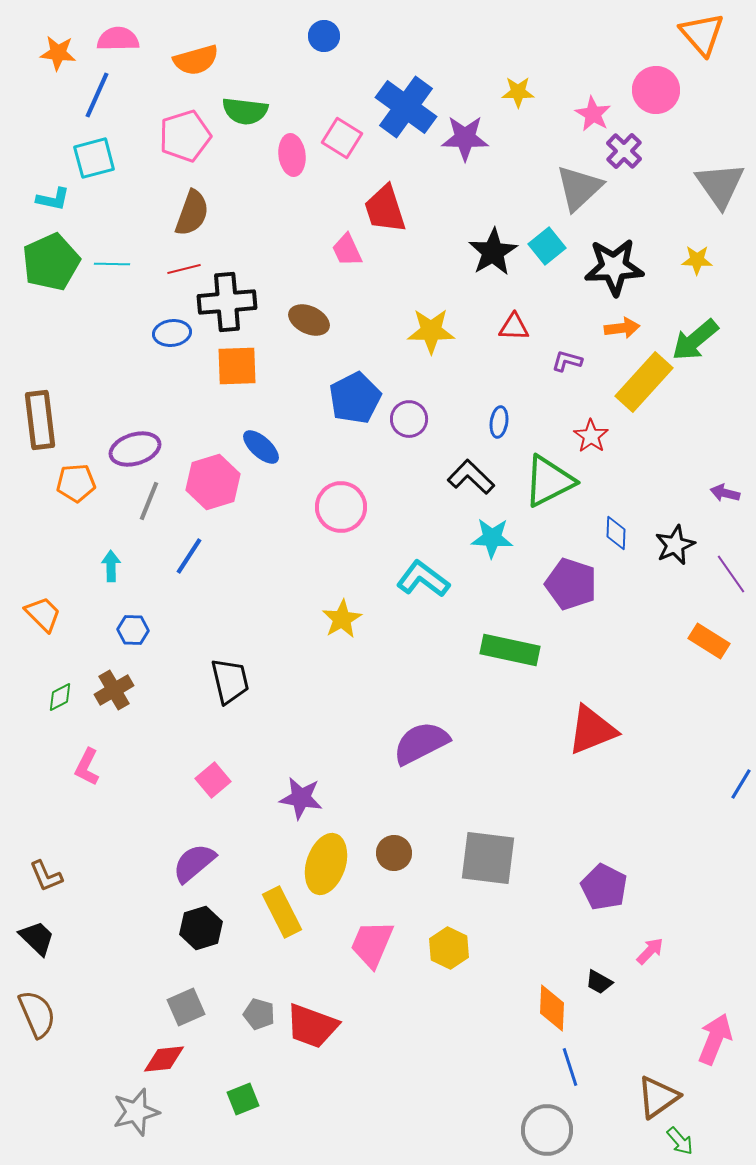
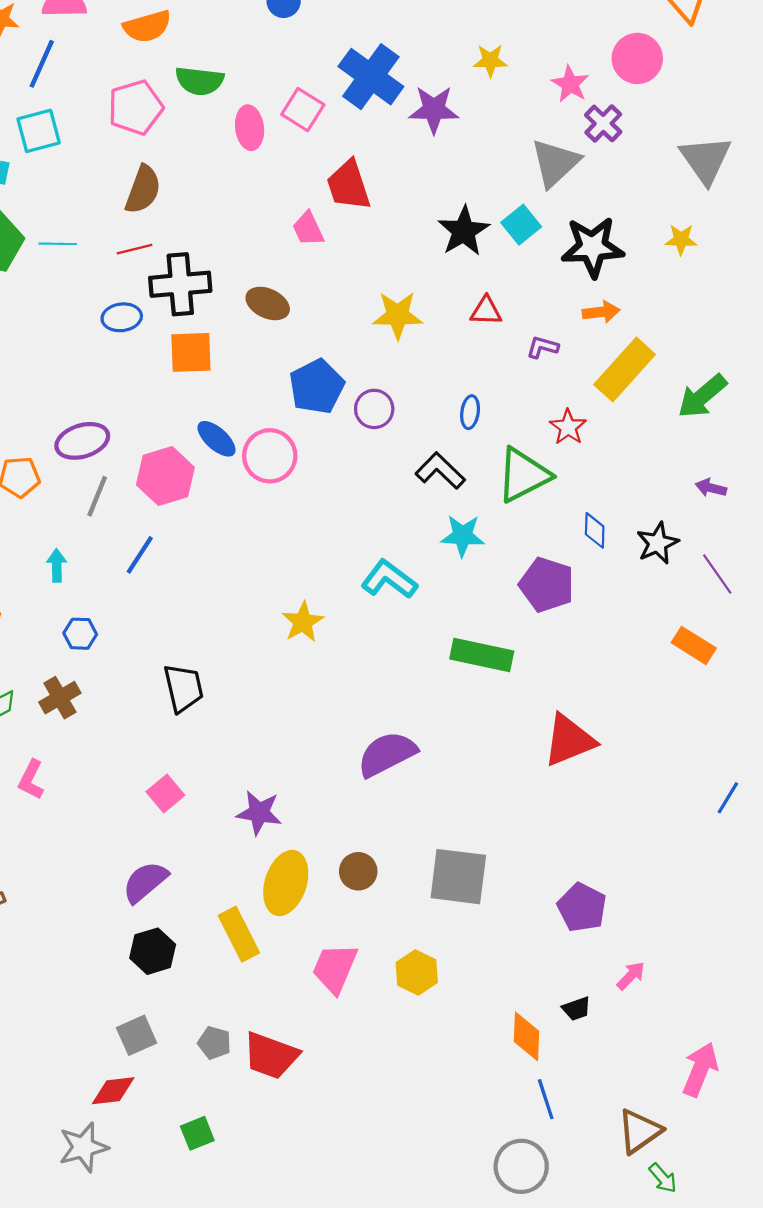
green arrow: (695, 340) -> (702, 396), moved
pink circle: (341, 507) -> (270, 456), moved
black trapezoid: (599, 982) -> (577, 1009), turned -48

